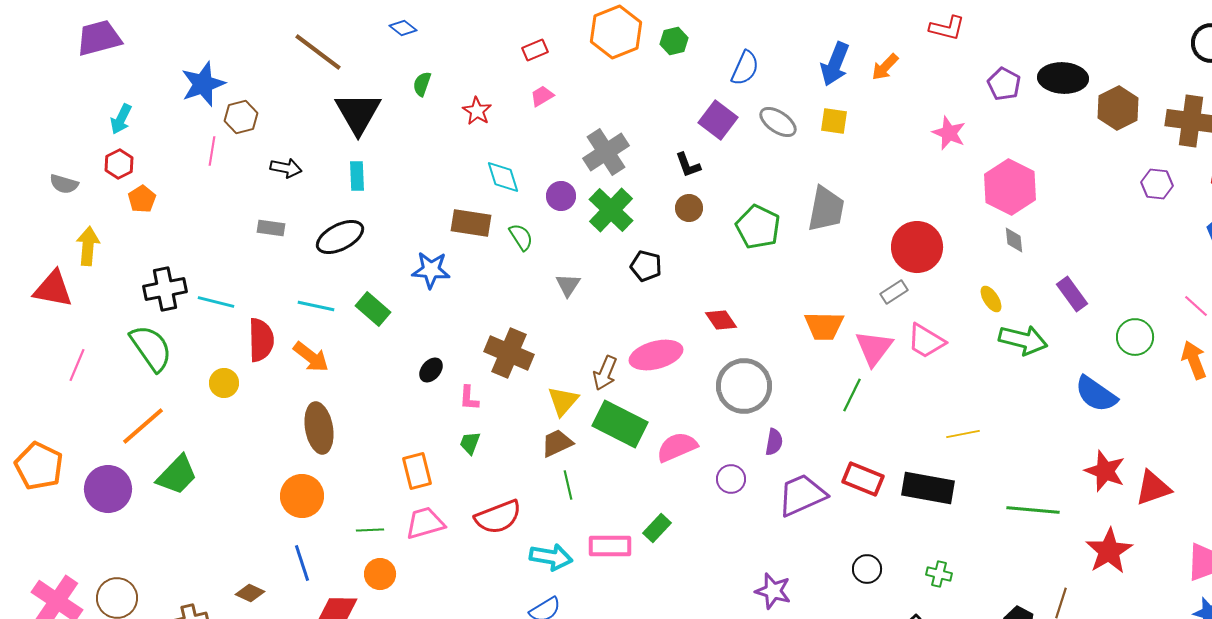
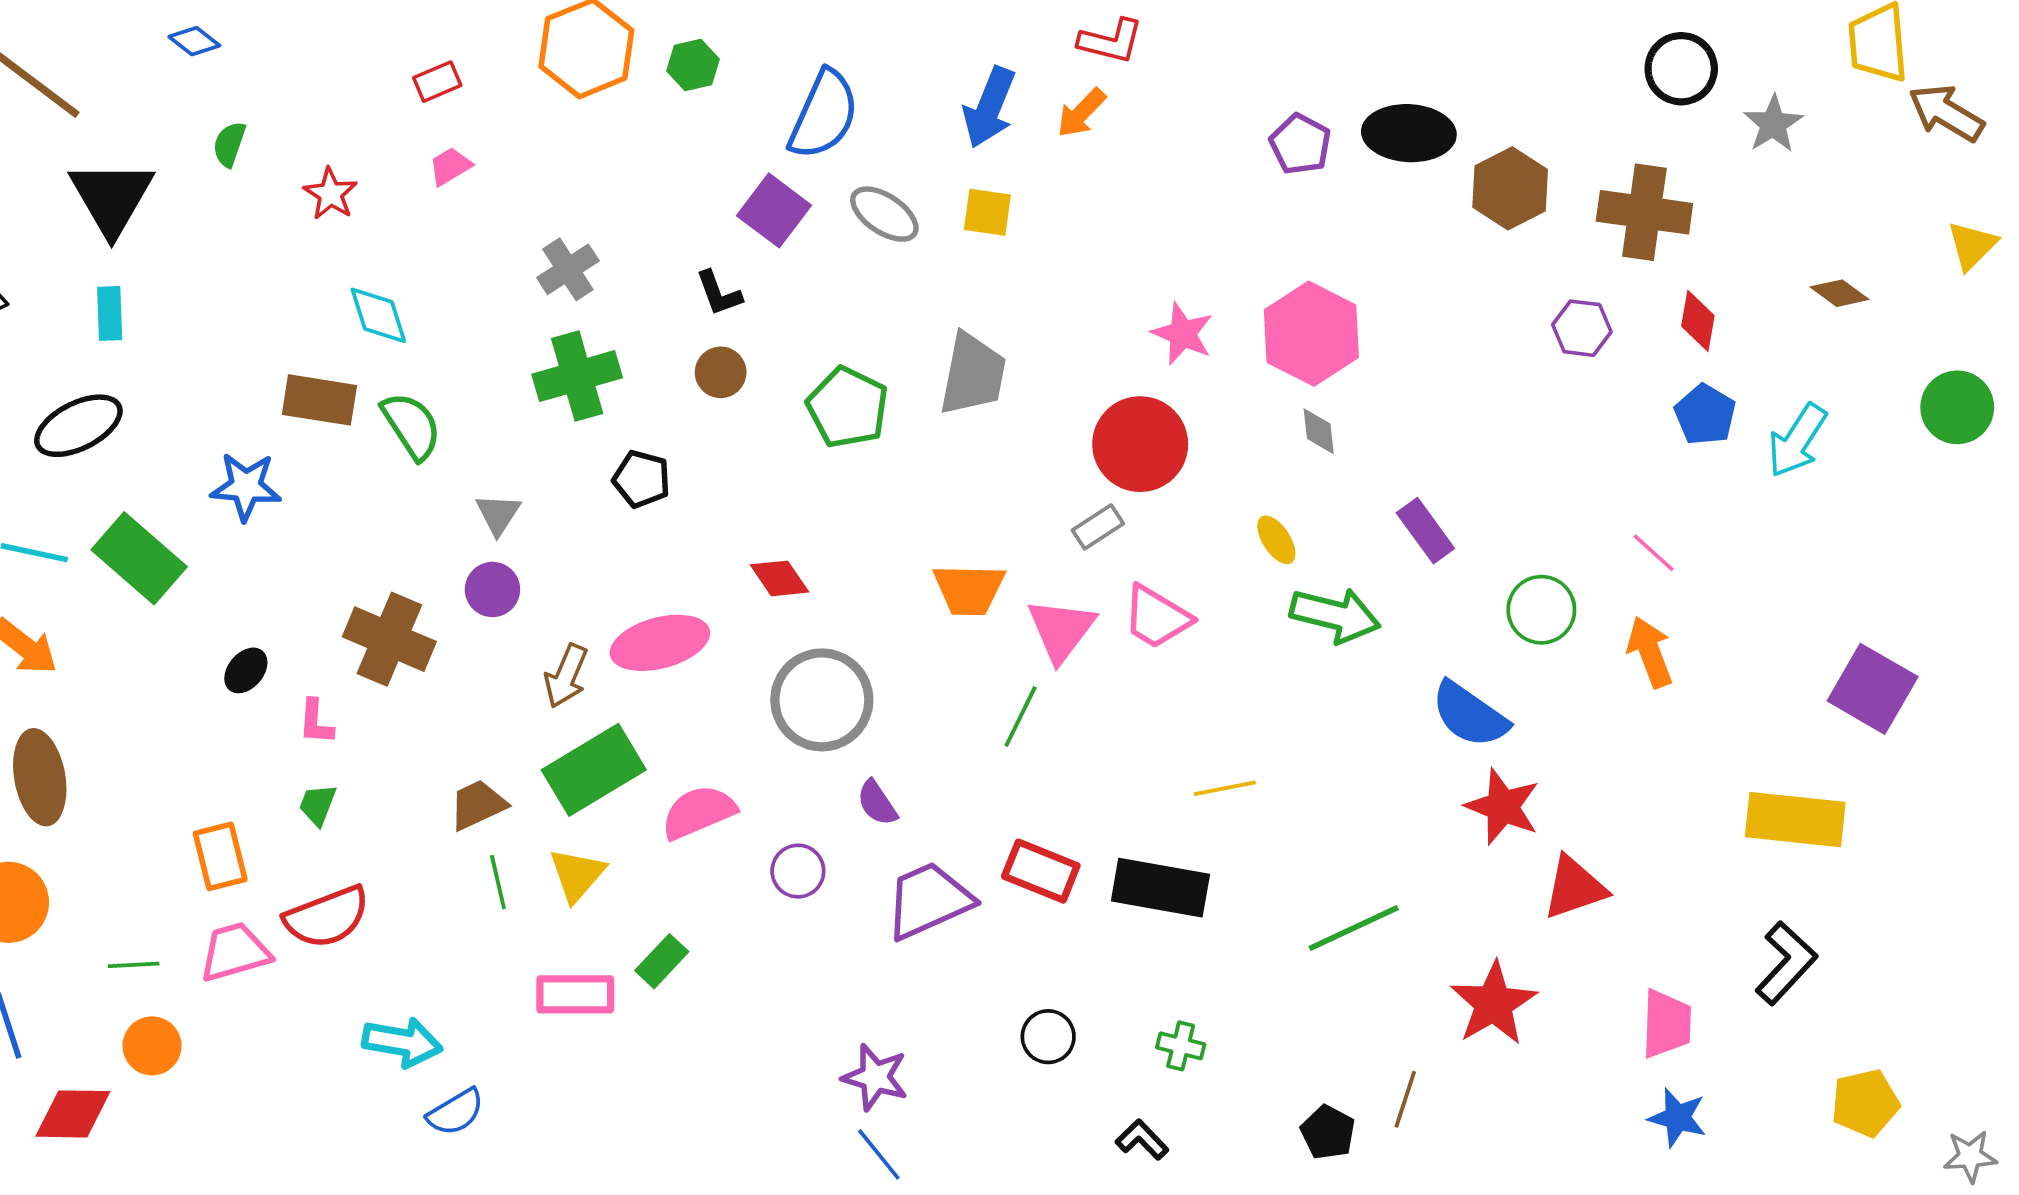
red L-shape: (947, 28) -> (1111, 41), moved
blue semicircle: (745, 68) -> (824, 115), size x1.4
pink star: (949, 133) -> (1183, 334), moved
gray cross: (606, 152) -> (568, 269), size x0.7
purple circle: (561, 196) -> (492, 589), moved
green cross: (611, 210) -> (577, 376), turned 30
green semicircle: (521, 237) -> (411, 426), size x1.4
green rectangle: (373, 309) -> (139, 558), size x1.4
yellow triangle: (563, 401) -> (577, 875), moved
green rectangle: (620, 424) -> (594, 770), turned -58
purple semicircle: (774, 442) -> (877, 803), turned 136
red star: (1105, 471) -> (1503, 807), moved
green line: (1033, 510) -> (1354, 928), turned -30
red semicircle: (498, 517) -> (327, 917), moved
cyan arrow: (551, 557) -> (402, 1042), moved

